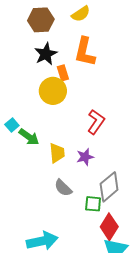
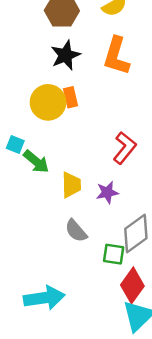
orange rectangle: (63, 73) -> (71, 97), moved
yellow circle: (53, 91) -> (48, 102), moved
cyan square: (12, 125) -> (15, 145), turned -32

